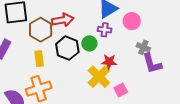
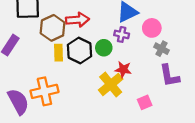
gray cross: (143, 47) -> (162, 49), moved
yellow rectangle: (39, 59) -> (59, 53), moved
pink square: (121, 90) -> (145, 102), moved

